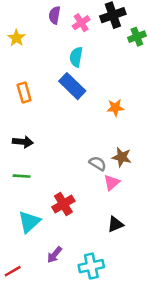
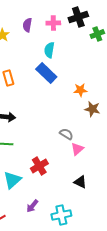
purple semicircle: (55, 15) -> (27, 25), moved
pink cross: (81, 23) -> (53, 23), turned 32
brown star: (122, 157) -> (92, 109), moved
black triangle: (115, 224) -> (80, 182), turned 48

